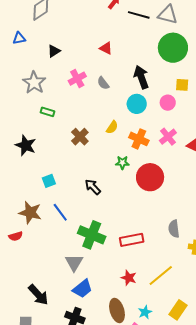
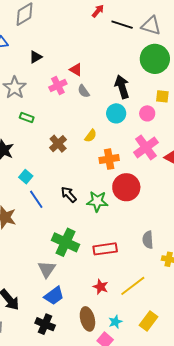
red triangle: (106, 48) -> (76, 70), moved
pink cross: (168, 137) -> (146, 147), size x1.4
orange cross: (139, 139) -> (109, 159), moved, turned -36
green star: (122, 163) -> (97, 201), moved, size x1.5
cyan square: (49, 181) -> (26, 177), moved, turned -32
blue line: (60, 212) -> (36, 199), moved

